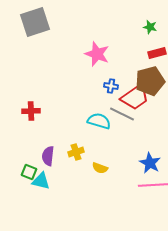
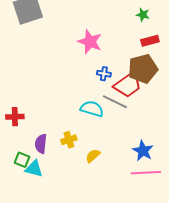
red cross: (31, 111) -> (15, 117), moved
yellow semicircle: (100, 168) -> (93, 156), turned 119

